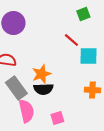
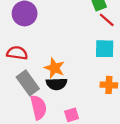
red line: (71, 40) -> (107, 20), moved
orange star: (41, 74) -> (54, 68), turned -30

